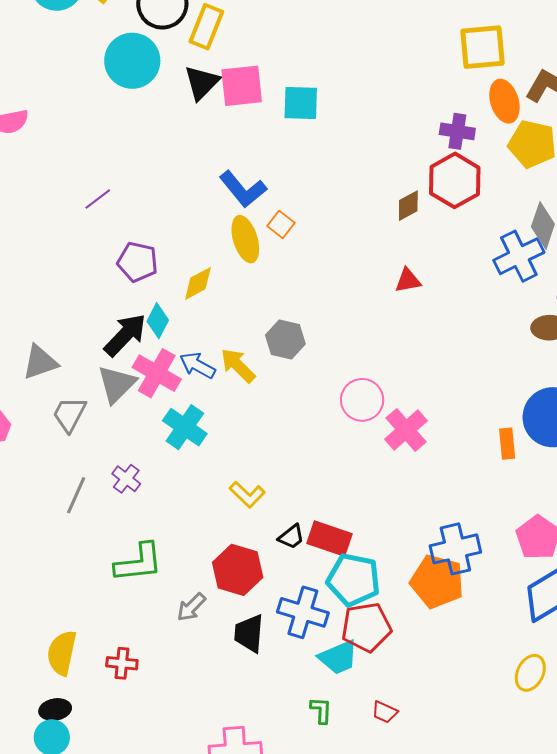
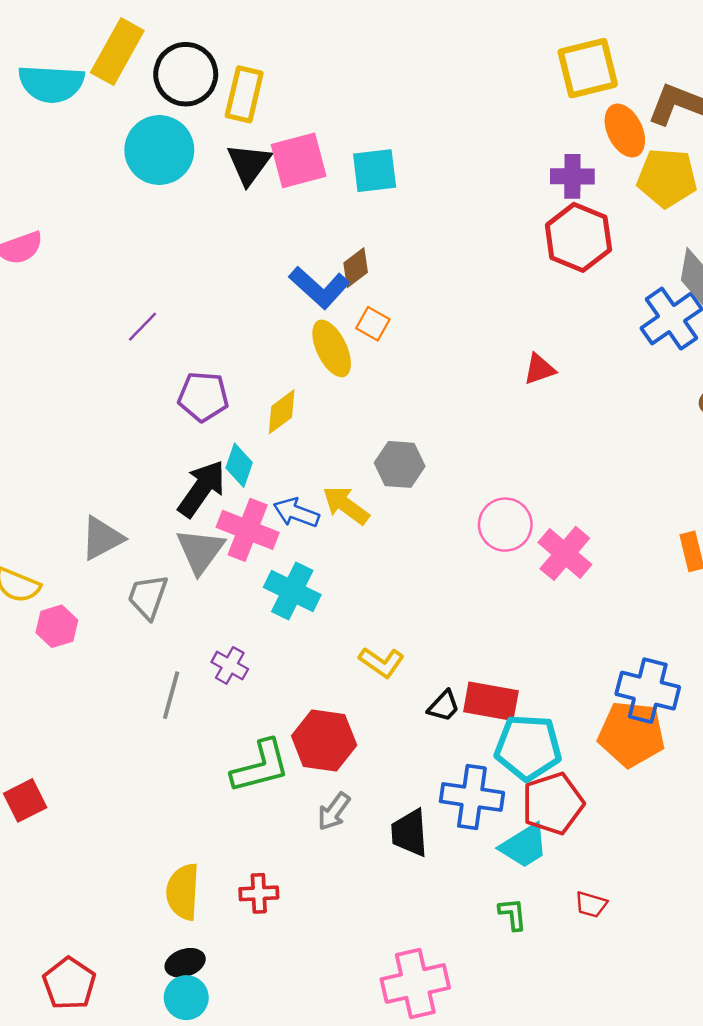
brown diamond: (408, 206) -> (356, 268), moved
blue cross: (455, 549) -> (648, 691), turned 36
red hexagon: (238, 570) -> (324, 740), moved

